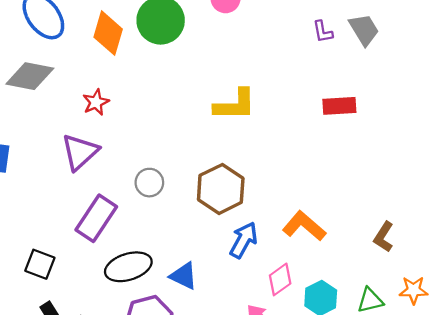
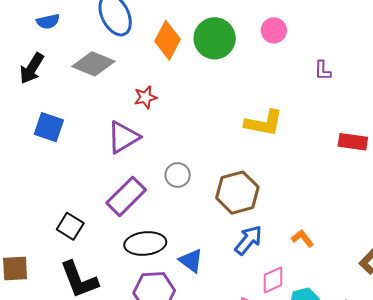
purple L-shape: (323, 32) -> (323, 70), moved
orange L-shape: (304, 226) -> (303, 238), size x0.6

